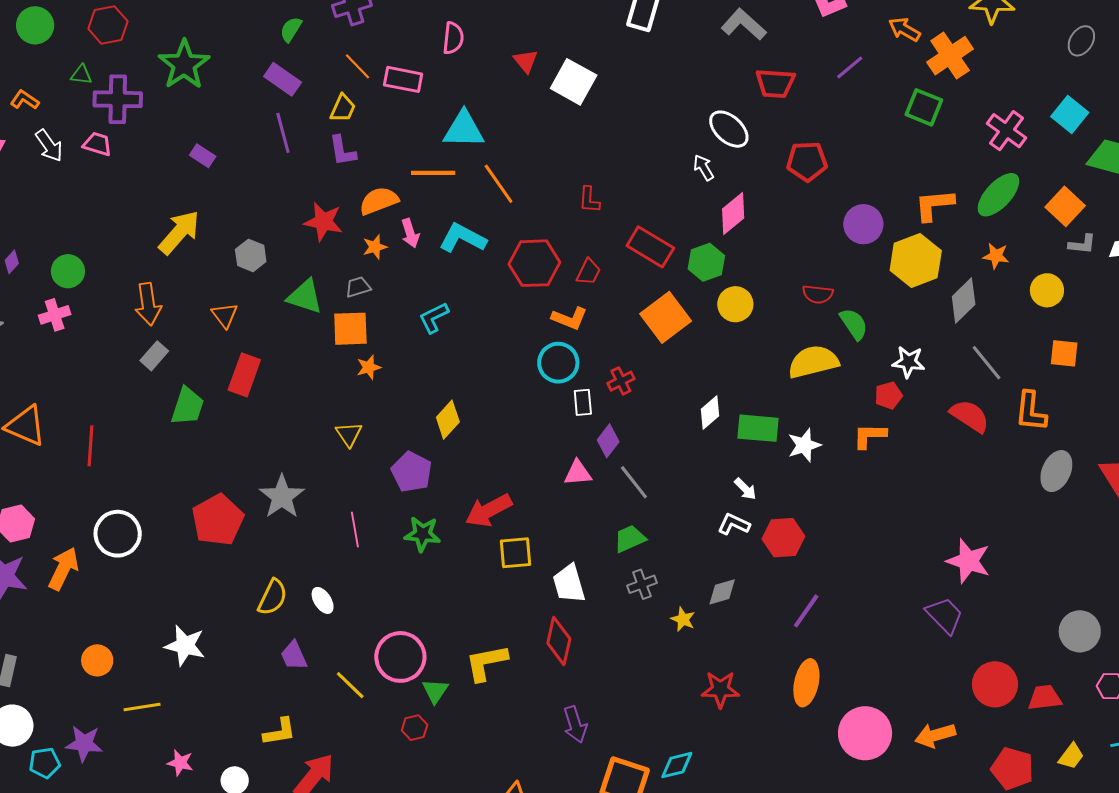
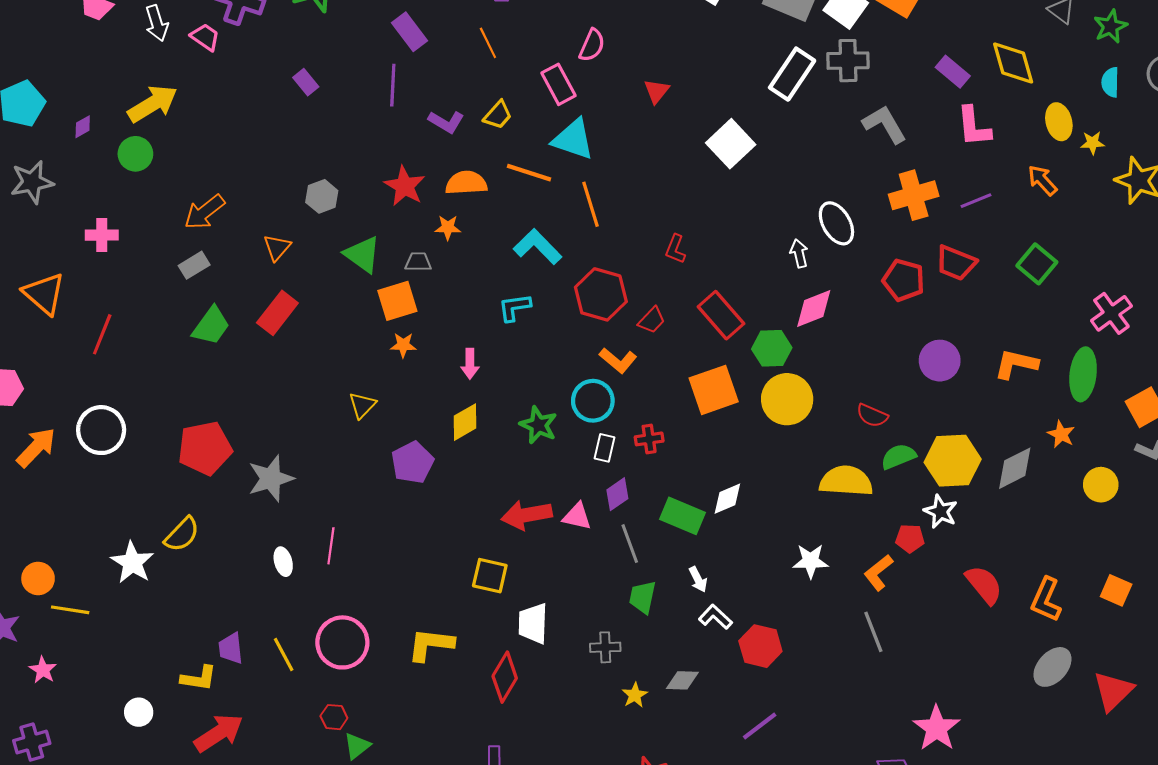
orange cross: (950, 56) -> (914, 195), moved
pink rectangle: (403, 79) -> (558, 84), moved, turned 33
white square: (574, 82) -> (731, 144), moved
red trapezoid: (775, 83) -> (956, 263), moved
yellow trapezoid: (343, 108) -> (498, 115), moved
purple L-shape: (342, 151) -> (446, 122), turned -68
green ellipse: (998, 195) -> (1083, 374), turned -54
yellow arrow: (179, 232) -> (153, 104), moved
pink arrow: (410, 233) -> (470, 364), moved
yellow hexagon: (916, 260) -> (953, 461), moved
orange arrow: (148, 304) -> (204, 212), turned 42
yellow circle: (735, 304) -> (787, 399), size x1.4
pink cross: (55, 315) -> (102, 235), moved
cyan L-shape: (434, 318) -> (514, 307), moved
green semicircle: (854, 324) -> (898, 456), turned -96
orange square: (350, 329) -> (397, 301), turned -33
orange square: (1064, 353) -> (1116, 590), moved
gray line: (987, 363) -> (873, 632), moved
green rectangle: (758, 428) -> (683, 516), moved
orange L-shape: (870, 436) -> (878, 573), turned -57
white arrow: (745, 489) -> (698, 579), moved
gray star: (282, 497) -> (271, 478), moved
red arrow: (489, 510) -> (527, 515), moved
pink line: (355, 530) -> (331, 546), moved
green star: (422, 534) -> (538, 425), moved
green trapezoid: (630, 539) -> (643, 597), moved, turned -72
yellow semicircle: (272, 597) -> (182, 534), moved
purple trapezoid: (294, 656) -> (231, 648), moved
orange circle: (97, 660) -> (38, 578), moved
yellow L-shape: (486, 663) -> (431, 645), moved
green triangle: (435, 691) -> (357, 746), moved
pink star: (180, 763) -> (43, 670), moved

